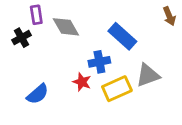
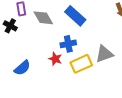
blue rectangle: (122, 36) -> (75, 16), moved
black cross: (21, 38) -> (10, 26), turned -32

